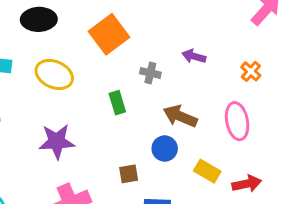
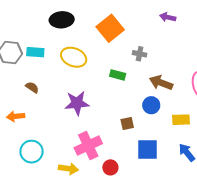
purple arrow: (194, 56) -> (168, 17), moved
green rectangle: (117, 103) -> (118, 75), turned -56
yellow rectangle: (207, 171) -> (181, 120), turned -30

